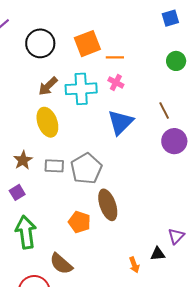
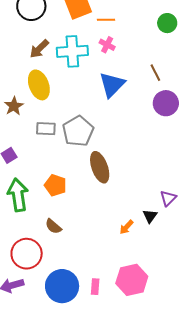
brown star: (23, 160) -> (14, 106), moved
orange pentagon: (79, 222) -> (55, 185), moved
black triangle: (158, 254) -> (150, 216), turned -49
brown semicircle: (61, 264) -> (53, 226), size x0.7
orange arrow: (134, 265) -> (126, 227), turned 63

